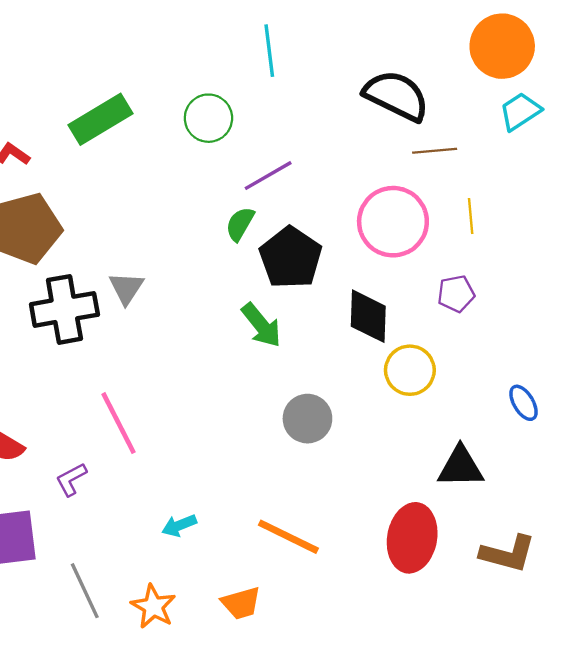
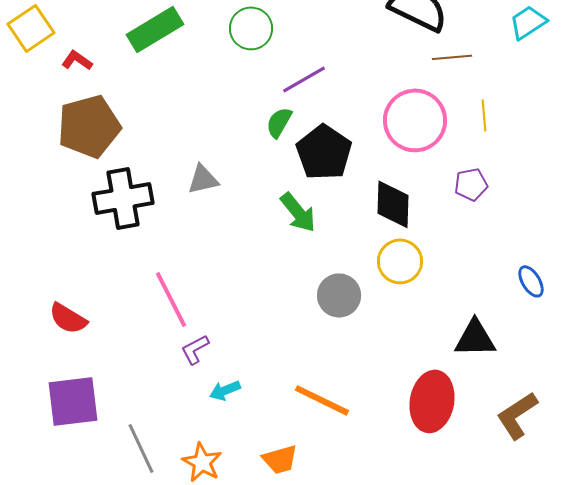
gray triangle: (126, 288) -> (203, 179), moved, turned 44
yellow circle: (410, 370) -> (400, 261), moved
purple L-shape: (71, 479) -> (195, 349), moved
brown L-shape: (508, 554) -> (517, 415), turned 132

